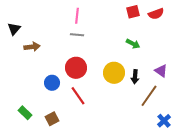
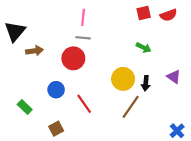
black triangle: (14, 29) -> (15, 31), size x1.5
red circle: (76, 68) -> (73, 58), moved
brown line: (149, 96) -> (131, 107), moved
green rectangle: (25, 113) -> (25, 107), moved

